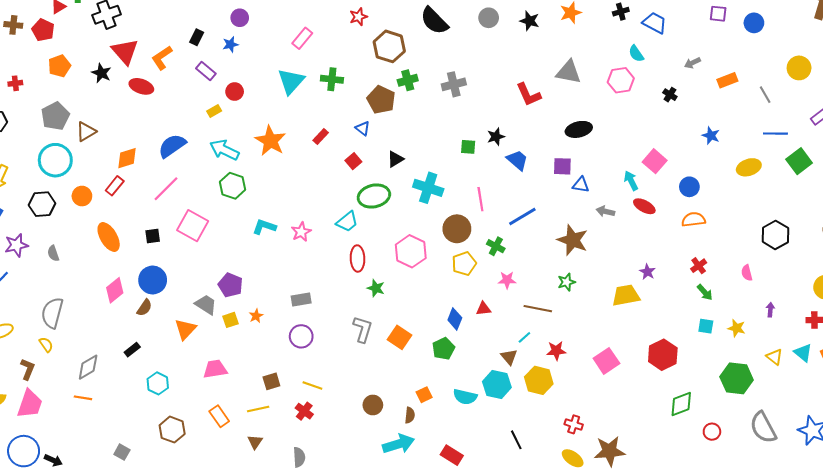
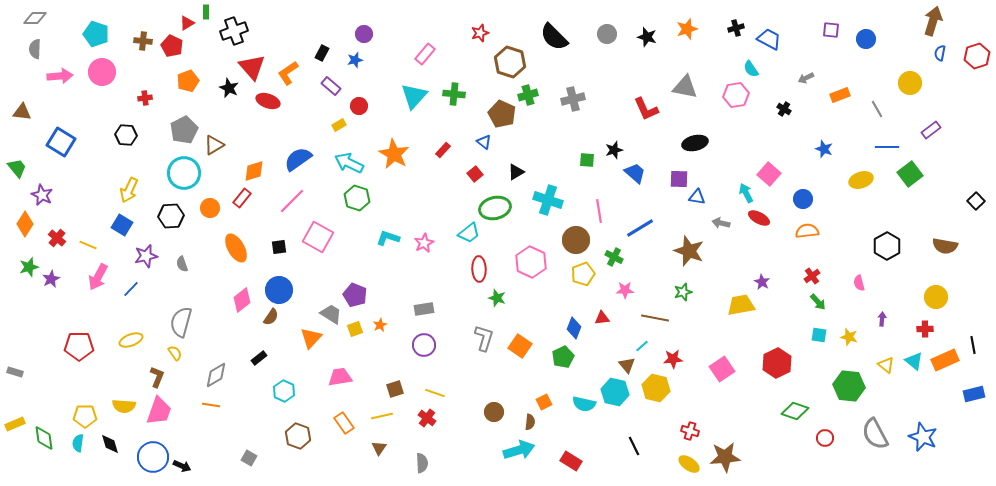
green diamond: (681, 404) -> (795, 411), turned 40

